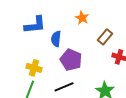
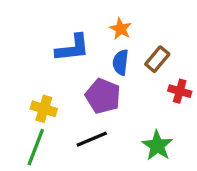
blue L-shape: (35, 25) -> (73, 48), moved
blue semicircle: (56, 39) -> (121, 62), moved

